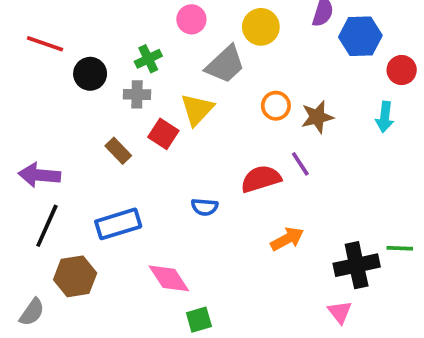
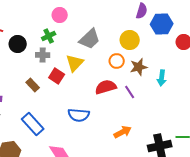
pink circle: (191, 19) -> (60, 15), moved
yellow circle: (261, 27) -> (130, 40), moved
cyan arrow: (385, 117) -> (162, 78), moved
red semicircle: (261, 179) -> (106, 87), moved
blue semicircle: (205, 207) -> (79, 115), size x1.5
blue rectangle: (118, 224) -> (33, 124), turned 65

